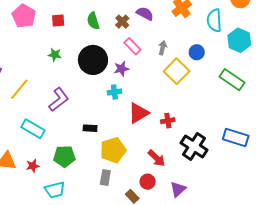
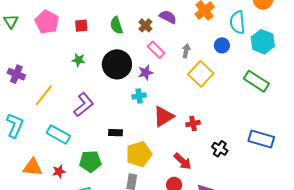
blue circle: (197, 52) -> (222, 45), moved
black cross: (194, 146) -> (220, 149), size x0.6

